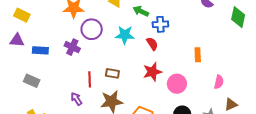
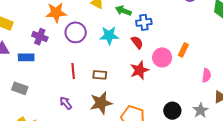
purple cross: (72, 47) -> (40, 37), moved
orange rectangle: (198, 55) -> (183, 50), turned 32
red line: (90, 79) -> (73, 71), moved
pink circle: (177, 84) -> (162, 57), moved

